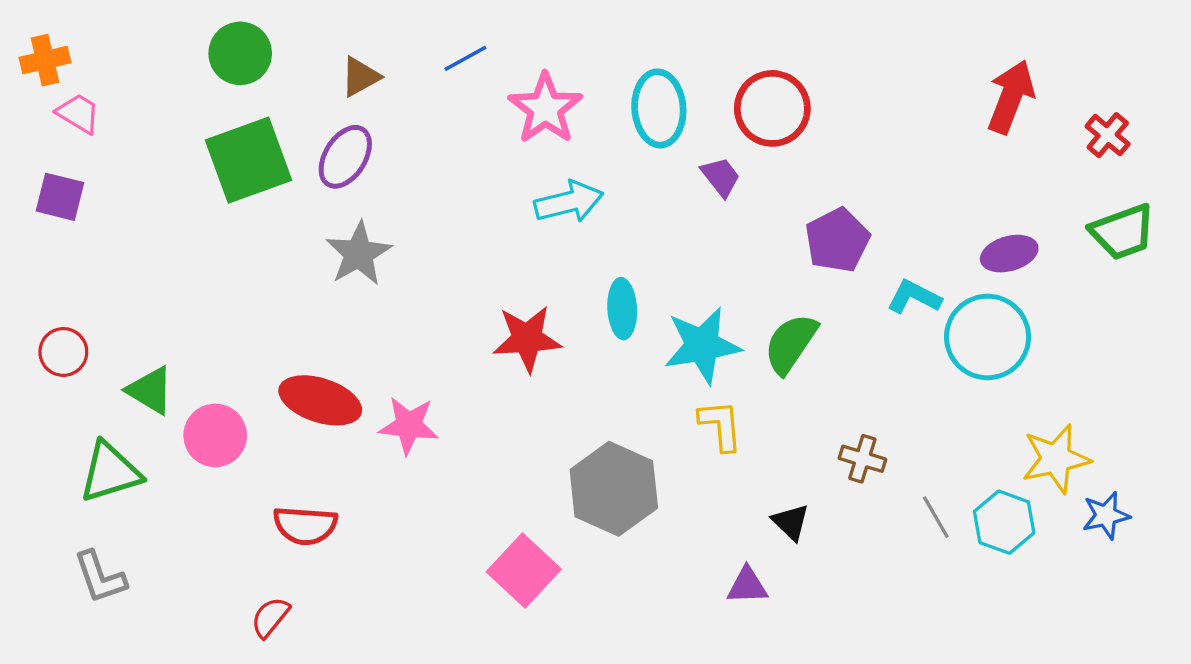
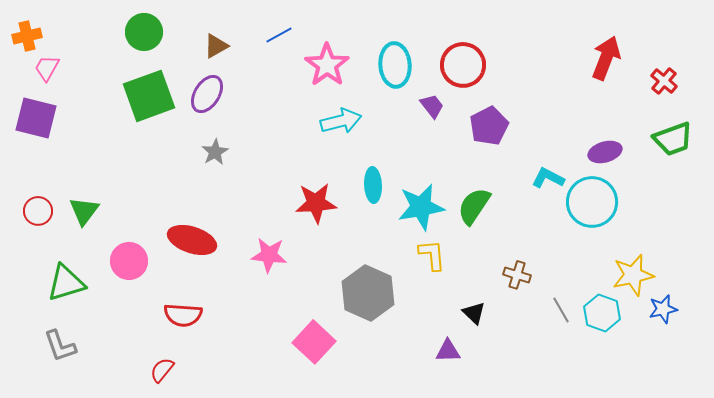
pink trapezoid: (78, 113) -> (47, 68), turned -92
purple square: (60, 197) -> (36, 118), size x1.4
purple pentagon: (837, 240) -> (489, 126), moved
gray star: (359, 254) -> (215, 152), size x0.7
green triangle: (150, 390) -> (84, 211), moved, turned 36
pink star: (409, 425) -> (269, 255), moved

